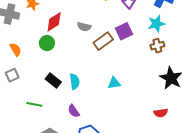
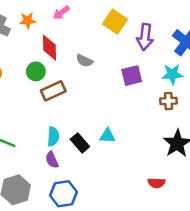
red diamond: (54, 22) -> (50, 48), turned -70
brown rectangle: (103, 41) -> (53, 91), moved
black rectangle: (53, 81) -> (80, 143), moved
cyan semicircle: (75, 82) -> (53, 136), moved

